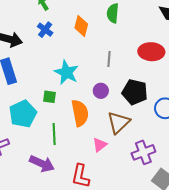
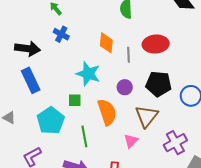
orange diamond: (81, 26) -> (106, 43), moved
red ellipse: (151, 52) -> (156, 44), moved

